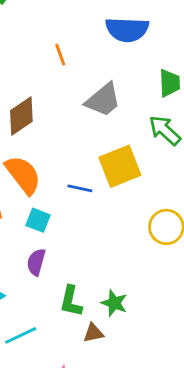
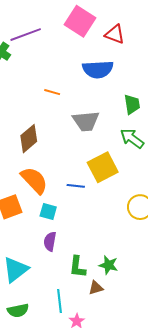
orange line: (60, 55) -> (52, 92), turned -49
gray trapezoid: (103, 100) -> (86, 121), turned 40
cyan line: (21, 335) -> (59, 301), moved, turned -65

